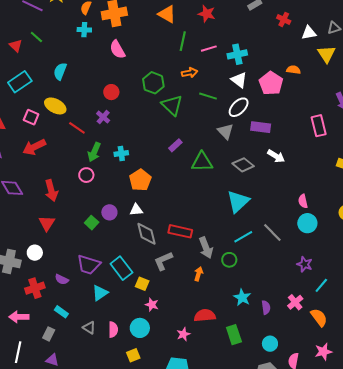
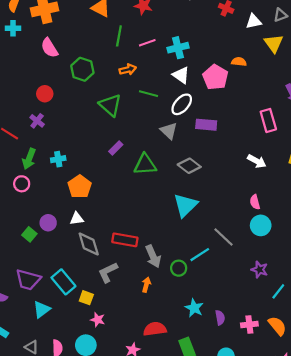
green hexagon: (153, 83) -> (82, 69), moved
white arrow: (276, 156) -> (257, 161), moved
cyan line: (243, 237) -> (200, 255), moved
pink cross: (295, 302) -> (249, 324), moved, turned 35

